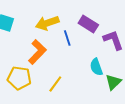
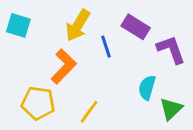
yellow arrow: (47, 23) -> (78, 25), turned -40
cyan semicircle: (96, 67) -> (147, 88), turned 36

